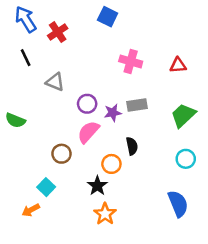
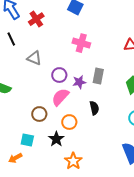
pink cross: (131, 61) -> (81, 43), moved
gray rectangle: (137, 105) -> (98, 76), turned -70
orange circle: (111, 164) -> (69, 122), moved
black star: (97, 186) -> (56, 139), moved
cyan square: (46, 187) -> (27, 140), turned -32

